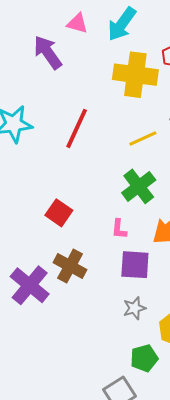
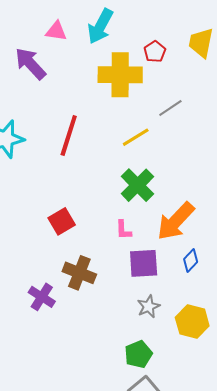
red square: (59, 213) -> (62, 221), turned 32
purple cross: (30, 285) -> (42, 297), size x0.7
green pentagon: (144, 358) -> (138, 354), moved

